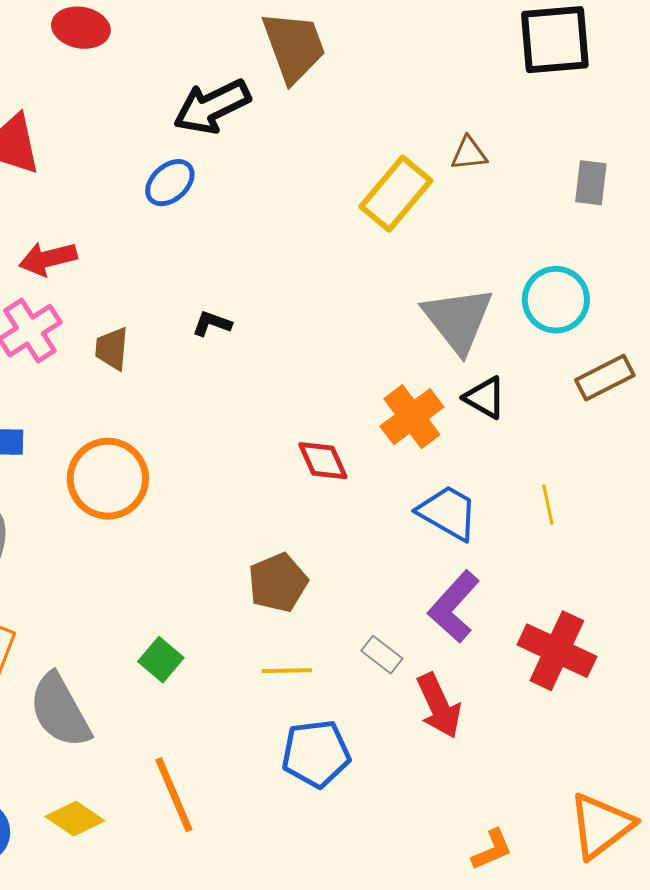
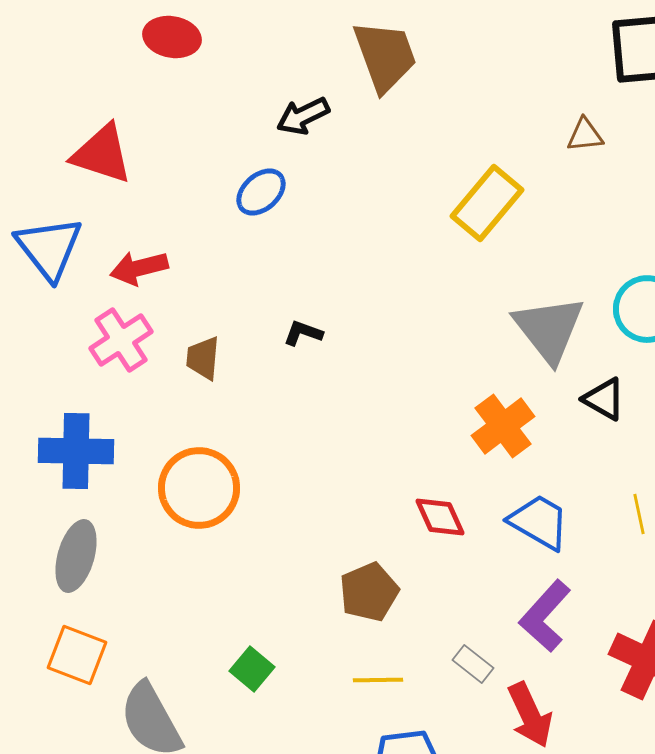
black arrow: (212, 107) -> (303, 116), size x0.7
brown triangle: (469, 154) -> (585, 135), moved
black triangle: (485, 398) -> (604, 399), moved
red diamond: (323, 461) -> (440, 517), moved

